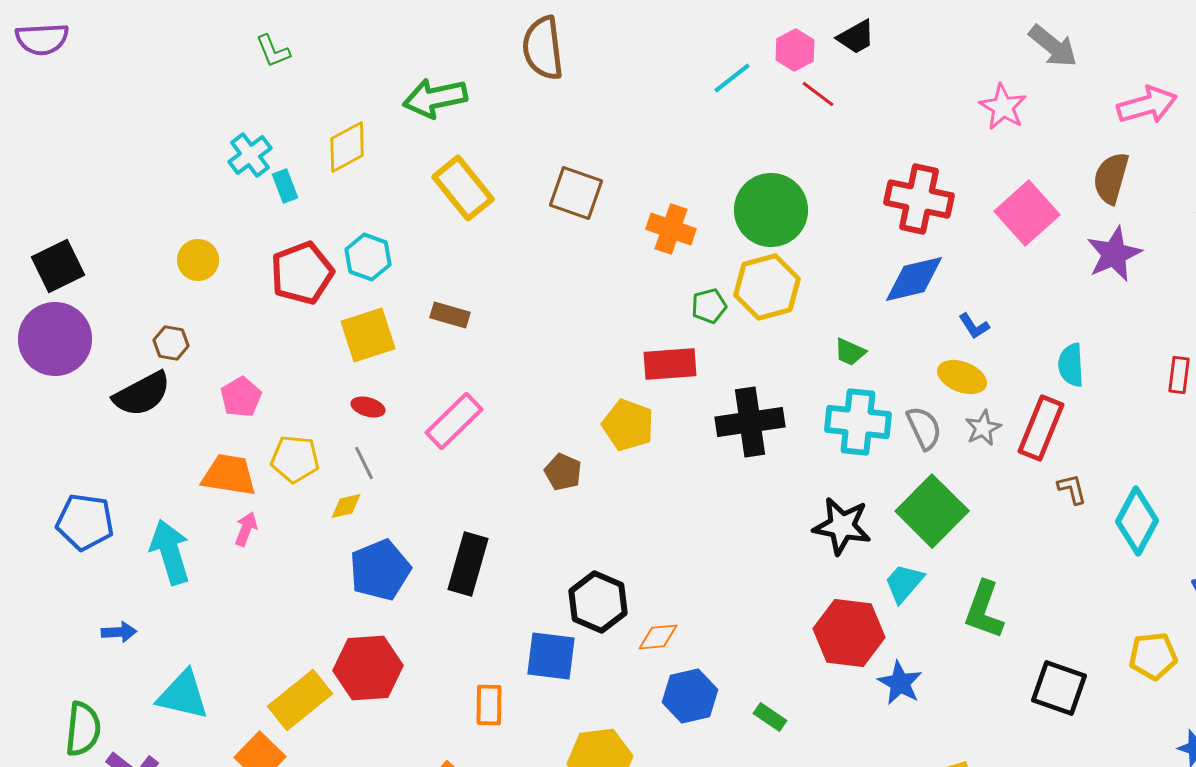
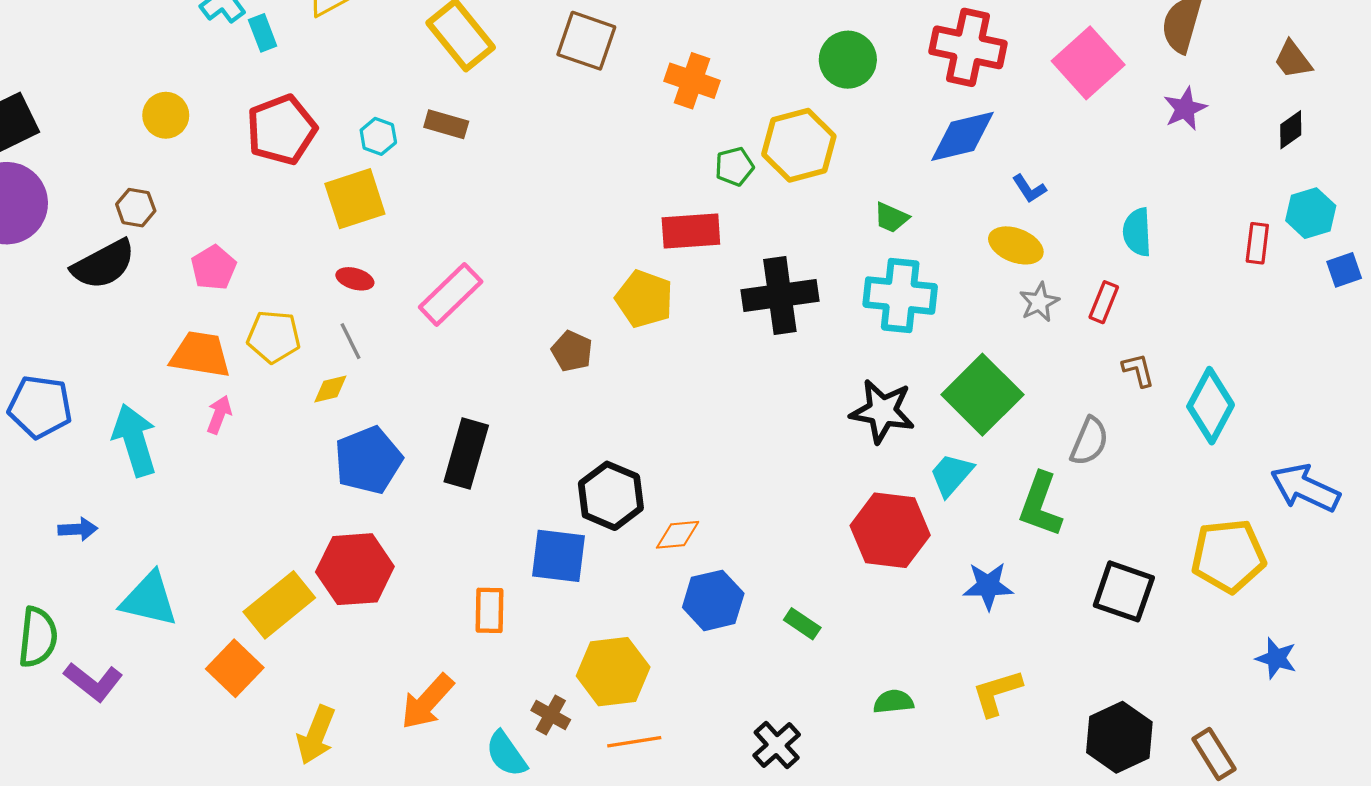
green circle: (771, 210) -> (848, 60), moved, size x0.7
purple star: (1114, 254) -> (1185, 109), size x0.7
cyan hexagon: (368, 257) -> (378, 136), moved, size x0.7
brown rectangle: (450, 315) -> (446, 124), moved
gray semicircle: (924, 428) -> (1089, 441), moved, turned 48
red rectangle: (1041, 428) -> (1104, 302), size x0.6
yellow pentagon: (1153, 656) -> (1228, 556), size x1.4
blue star: (900, 683) -> (988, 586), moved, turned -30

